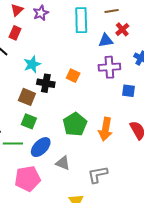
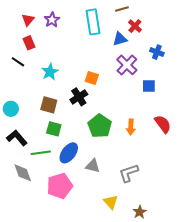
red rectangle: (15, 33) -> (29, 43), turned -40
purple cross: (109, 67) -> (127, 65), turned -35
black cross: (46, 83) -> (79, 97), moved, turned -36
orange arrow: (105, 129) -> (131, 127), size x0.7

